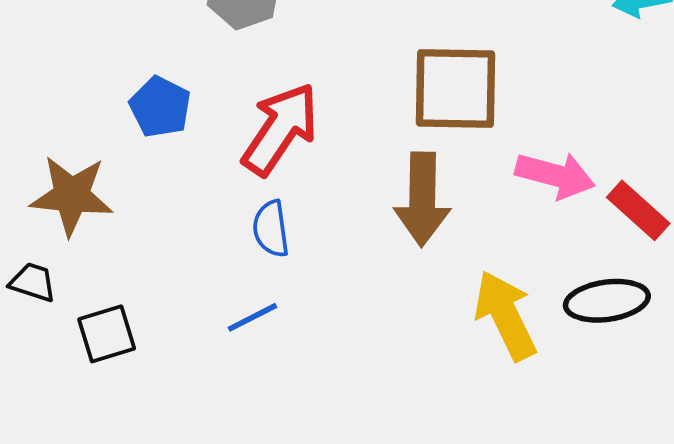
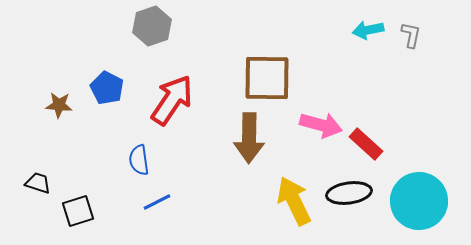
brown star: (72, 196) -> (59, 105), moved, size x0.6
blue semicircle: (271, 229) -> (139, 160), moved

